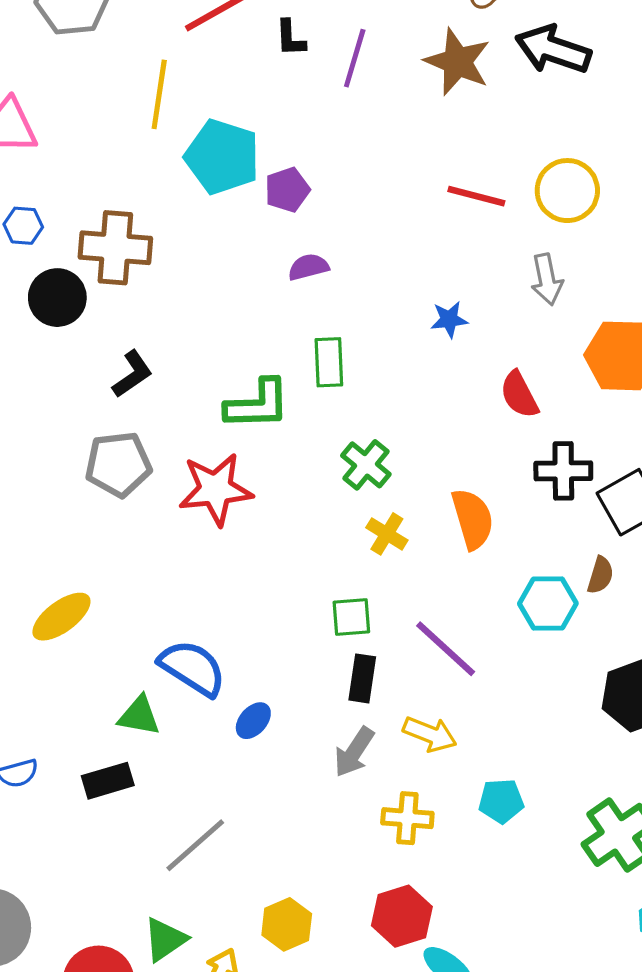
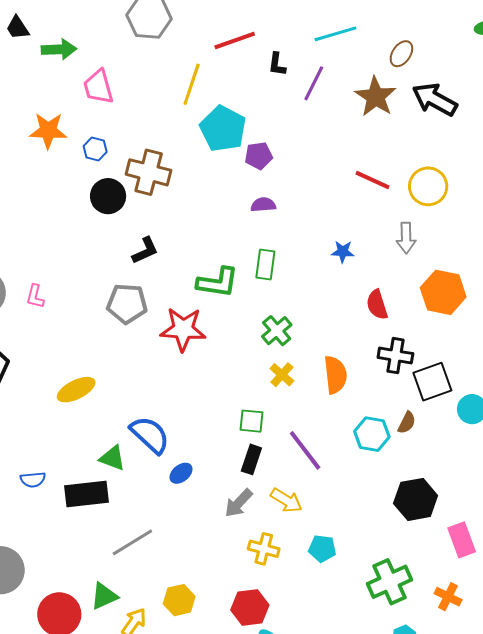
black rectangle: (108, 781) -> (86, 494), size x1.4

